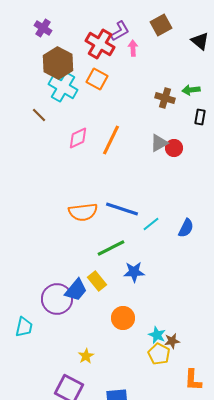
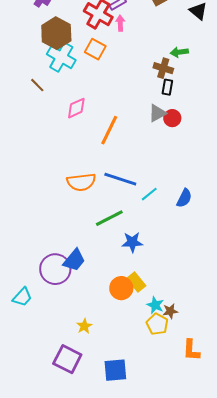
pink arrow: (133, 48) -> (120, 23), moved
green arrow: (191, 90) -> (179, 52), moved
black rectangle: (200, 117) -> (167, 87), moved
orange line: (111, 140) -> (109, 130), moved
yellow rectangle: (97, 281) -> (136, 282), moved
cyan trapezoid: (24, 327) -> (22, 297), turned 30

